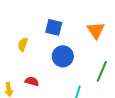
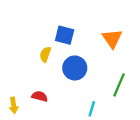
yellow semicircle: (23, 44) -> (45, 54), moved

